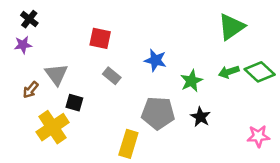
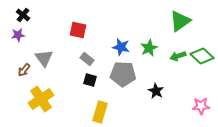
green star: (191, 81) -> (149, 48), moved
black square: (74, 103) -> (90, 80), moved
gray pentagon: (158, 113) -> (123, 74), moved

